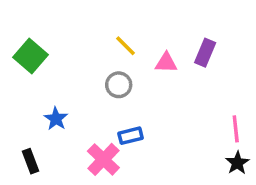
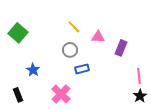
purple rectangle: (205, 53) -> (121, 48), moved
blue rectangle: (131, 136) -> (82, 69), moved

